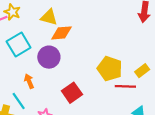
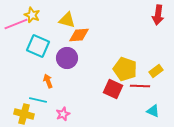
cyan square: (19, 44) -> (38, 46), turned -35
red square: (72, 93) -> (113, 89), moved, turned -30
cyan line: (19, 101) -> (38, 100), turned -42

